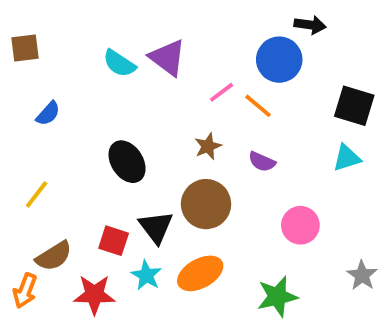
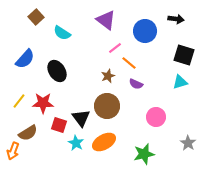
black arrow: (310, 25) -> (176, 19), moved
brown square: (25, 48) -> (36, 17), moved, turned -35
purple triangle: (167, 58) -> (106, 20), moved
orange line: (258, 106) -> (129, 63), moved
blue semicircle: (48, 114) -> (25, 59), size x1.5
black ellipse: (127, 162) -> (57, 71), moved
red star: (94, 295) -> (43, 103), moved

